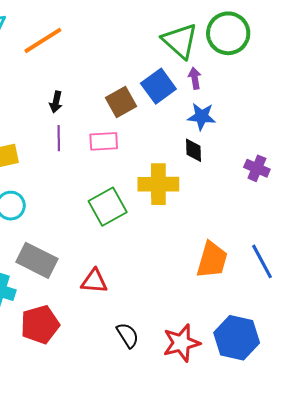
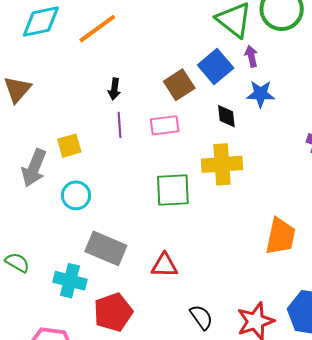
black diamond: (193, 150) -> (226, 116), moved
green square: (108, 207) -> (173, 190), turned 30

